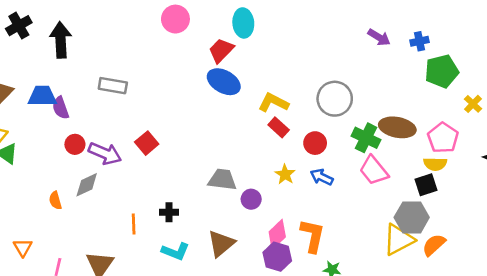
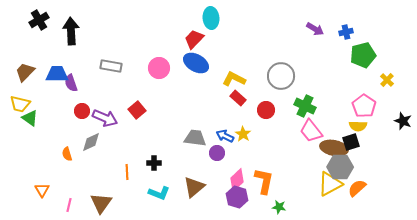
pink circle: (175, 19) -> (159, 68), moved
brown ellipse: (397, 127) -> (334, 148), moved
blue arrow: (322, 177) -> (225, 136), moved

